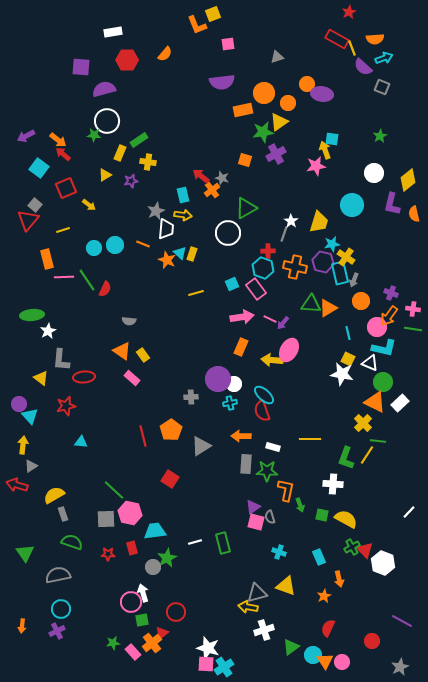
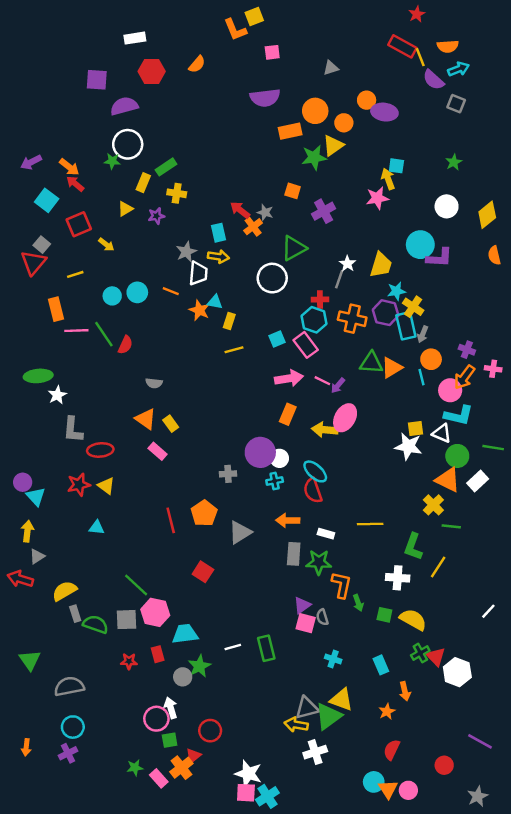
purple cross: (276, 154) -> (324, 211), moved
purple L-shape: (392, 204) -> (439, 258), moved, turned -100
cyan triangle: (180, 253) -> (215, 302), turned -32
yellow rectangle: (192, 254) -> (229, 321), moved
green line: (413, 329) -> (493, 448), moved
cyan line: (348, 333) -> (421, 377), moved
yellow square: (348, 359) -> (416, 428), turned -32
yellow triangle: (41, 378) -> (106, 486), moved
yellow line: (367, 455) -> (438, 567), moved
green semicircle: (72, 542) -> (95, 624), moved
green triangle: (291, 647) -> (328, 716), moved, size x1.4

